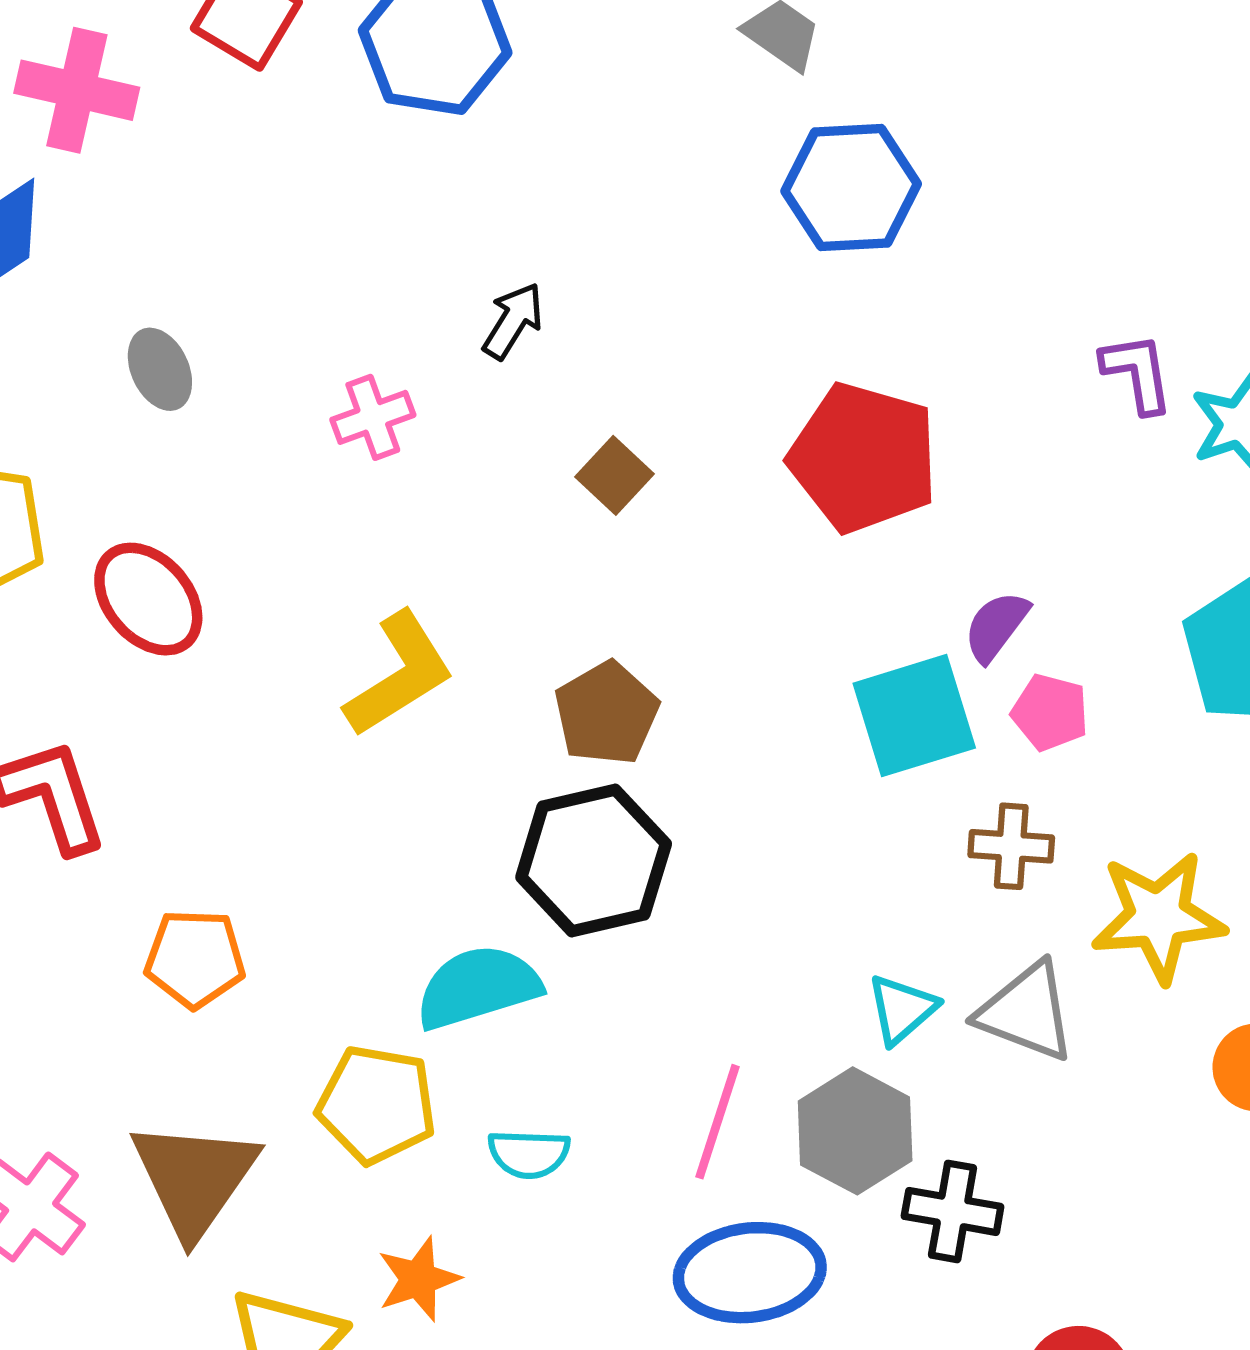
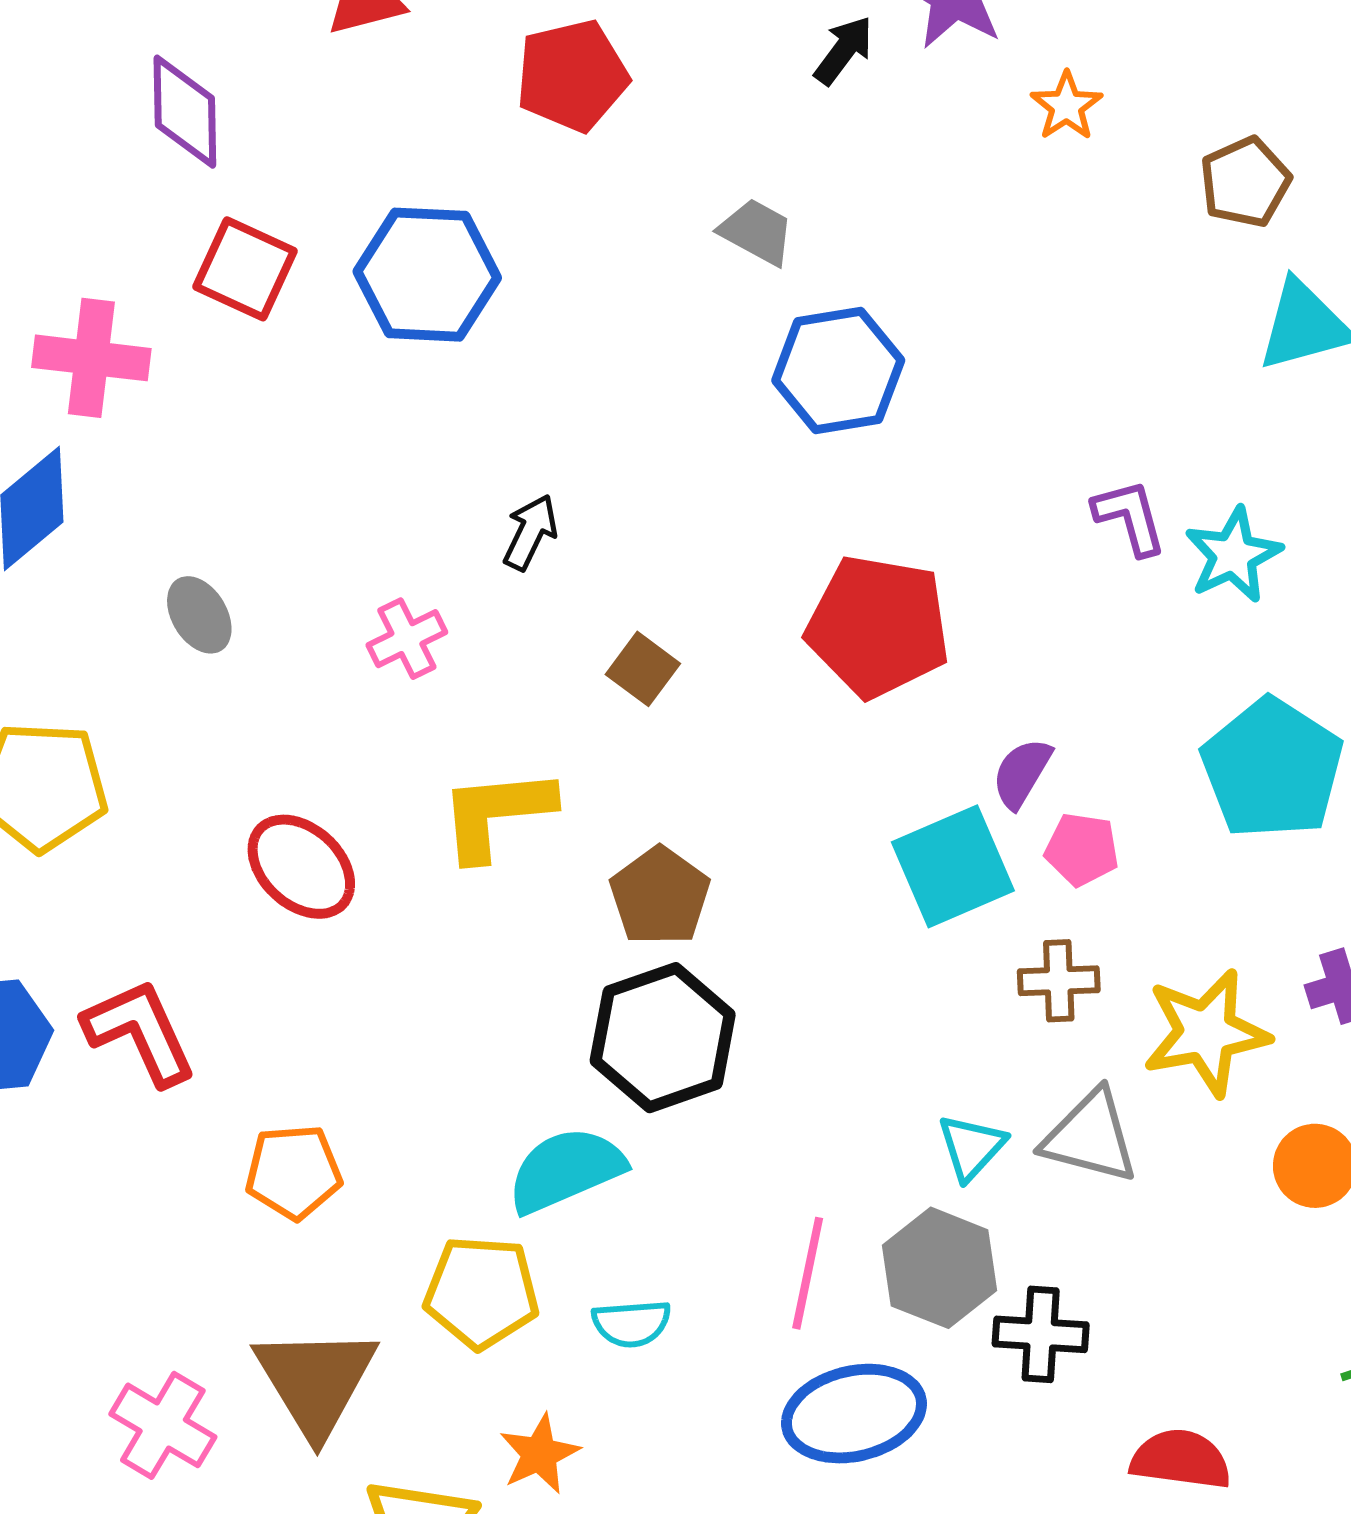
red ellipse: (148, 599) -> (301, 867), moved
yellow L-shape: (399, 674) -> (496, 813), moved, turned -147

